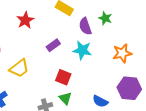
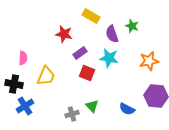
red star: (25, 20) -> (64, 34), moved, turned -30
yellow trapezoid: (19, 68) -> (46, 76), turned -30
red square: (63, 77) -> (87, 73), moved

